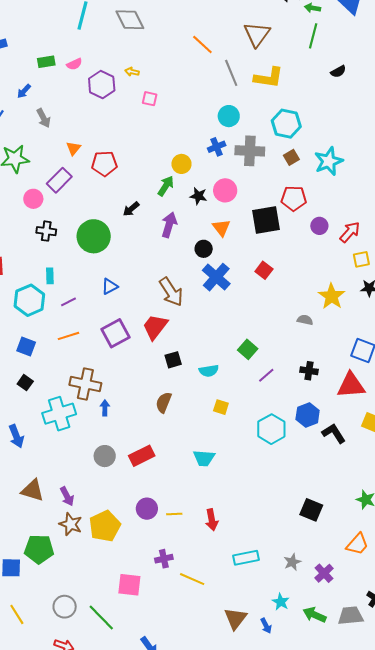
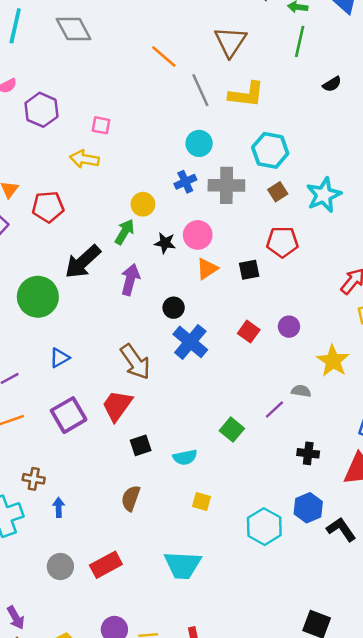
yellow arrow: (132, 72) -> (84, 159), moved, size x1.6
black arrow: (131, 209) -> (83, 262), size x1.8
black square: (266, 220) -> (249, 270), size x0.6
purple circle: (319, 226) -> (289, 327), moved
orange triangle: (221, 228) -> (207, 269), moved, turned 36
purple line: (266, 375) -> (274, 410), moved
brown cross: (85, 384) -> (34, 479), size x0.6
cyan trapezoid: (204, 458) -> (183, 565), size x1.4

